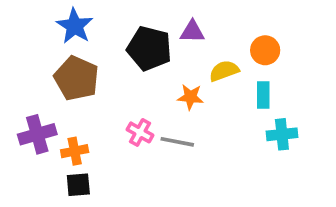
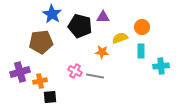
blue star: (75, 26) -> (52, 14), moved
brown pentagon: (76, 78) -> (41, 42), turned -30
cyan cross: (282, 134) -> (161, 66), moved
black square: (78, 185) -> (50, 97), moved

